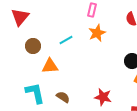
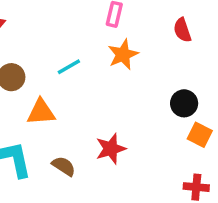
red star: (103, 97) -> (111, 149), moved, turned -30

